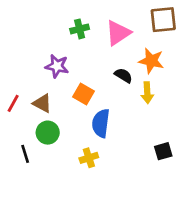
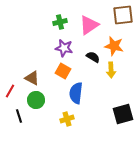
purple star: (57, 66) -> (64, 48), moved
red line: (13, 103) -> (10, 91), moved
black square: (163, 151) -> (123, 114), size x1.5

